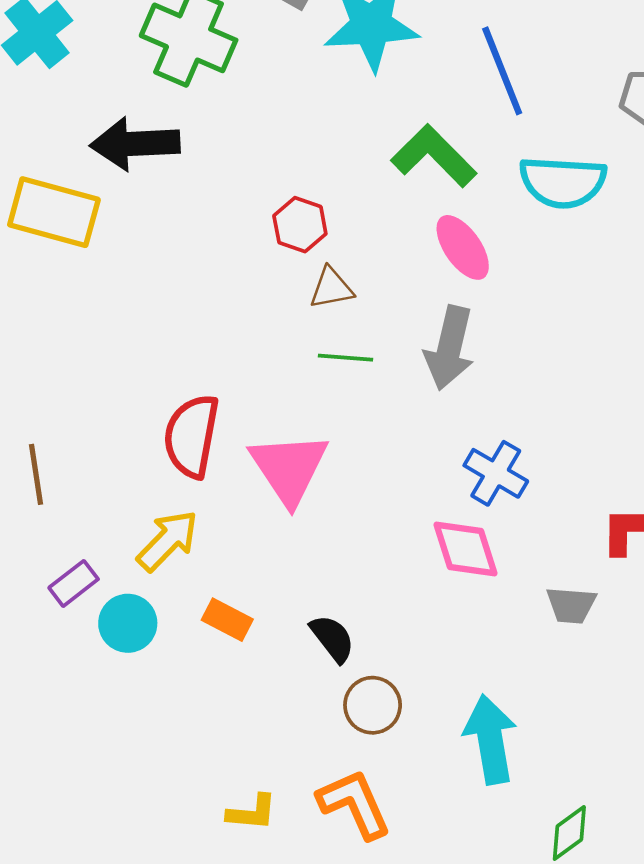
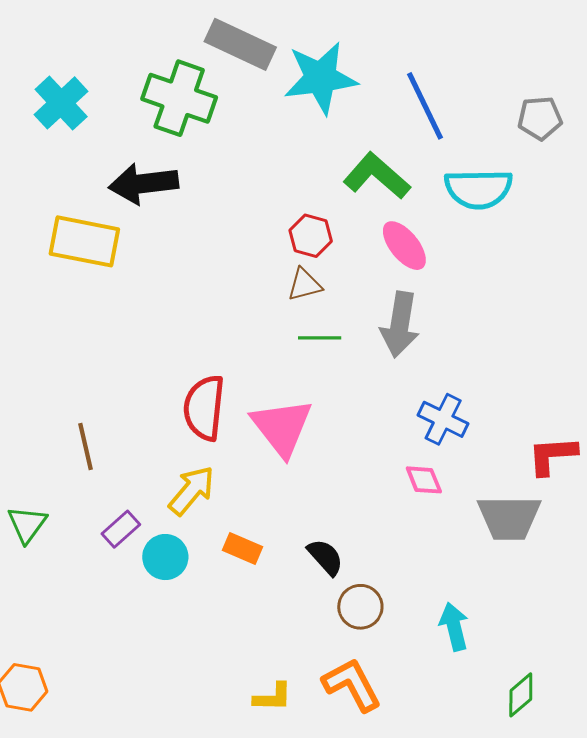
red hexagon: (300, 225) -> (311, 236), moved
pink diamond: (466, 549) -> (424, 480), size x0.7
gray trapezoid: (571, 605) -> (509, 518), size x1.6
cyan arrow: (490, 739) -> (454, 627), size x0.7

